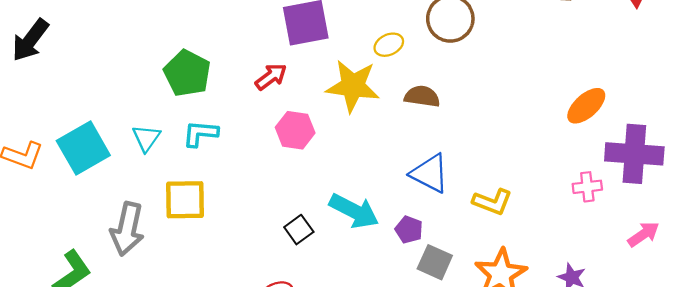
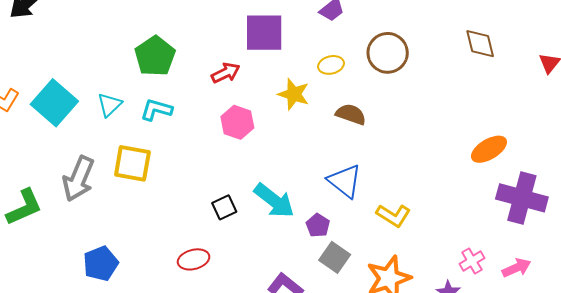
yellow star: (353, 86) -> (294, 94), size x0.7
cyan square: (83, 148) -> (54, 103), turned -30
pink cross: (587, 187) -> (472, 261), moved, turned -35

